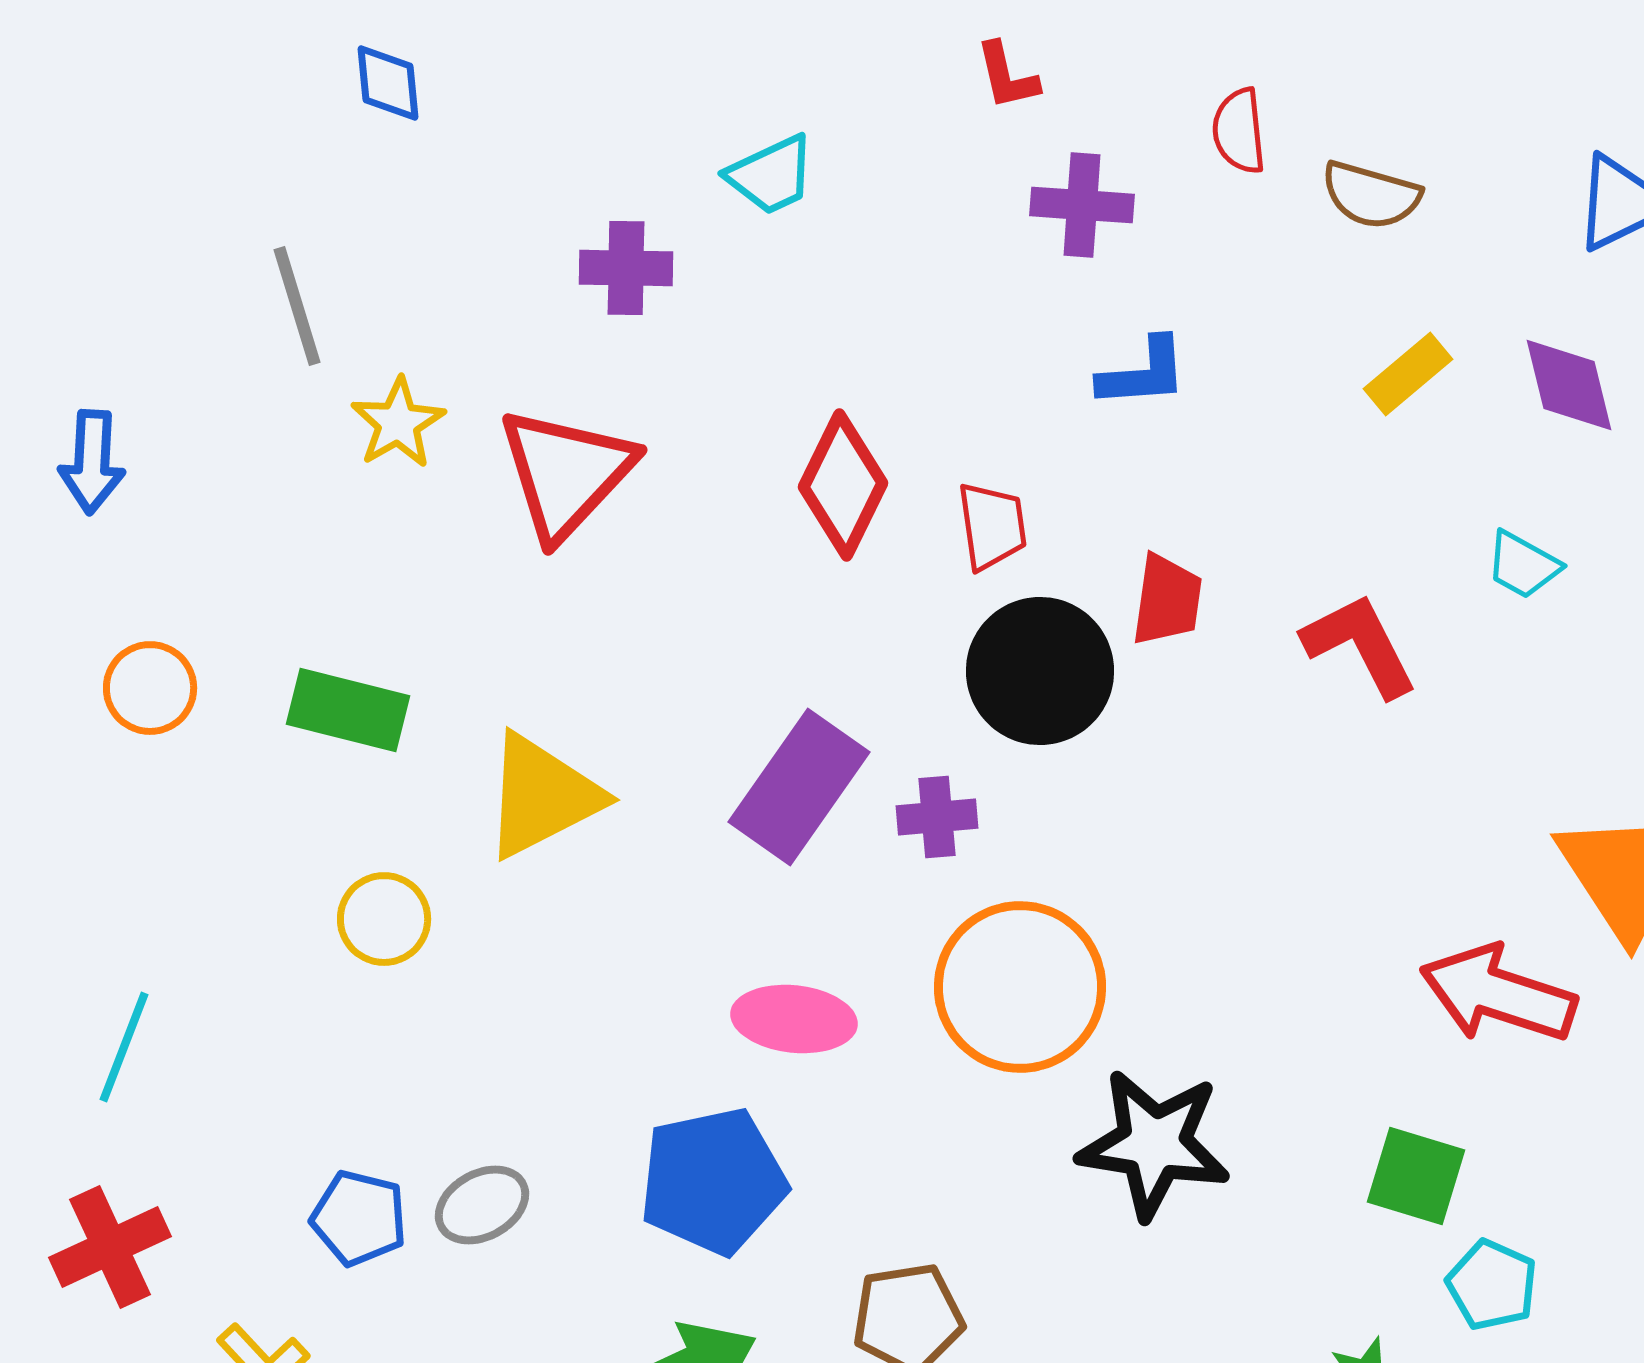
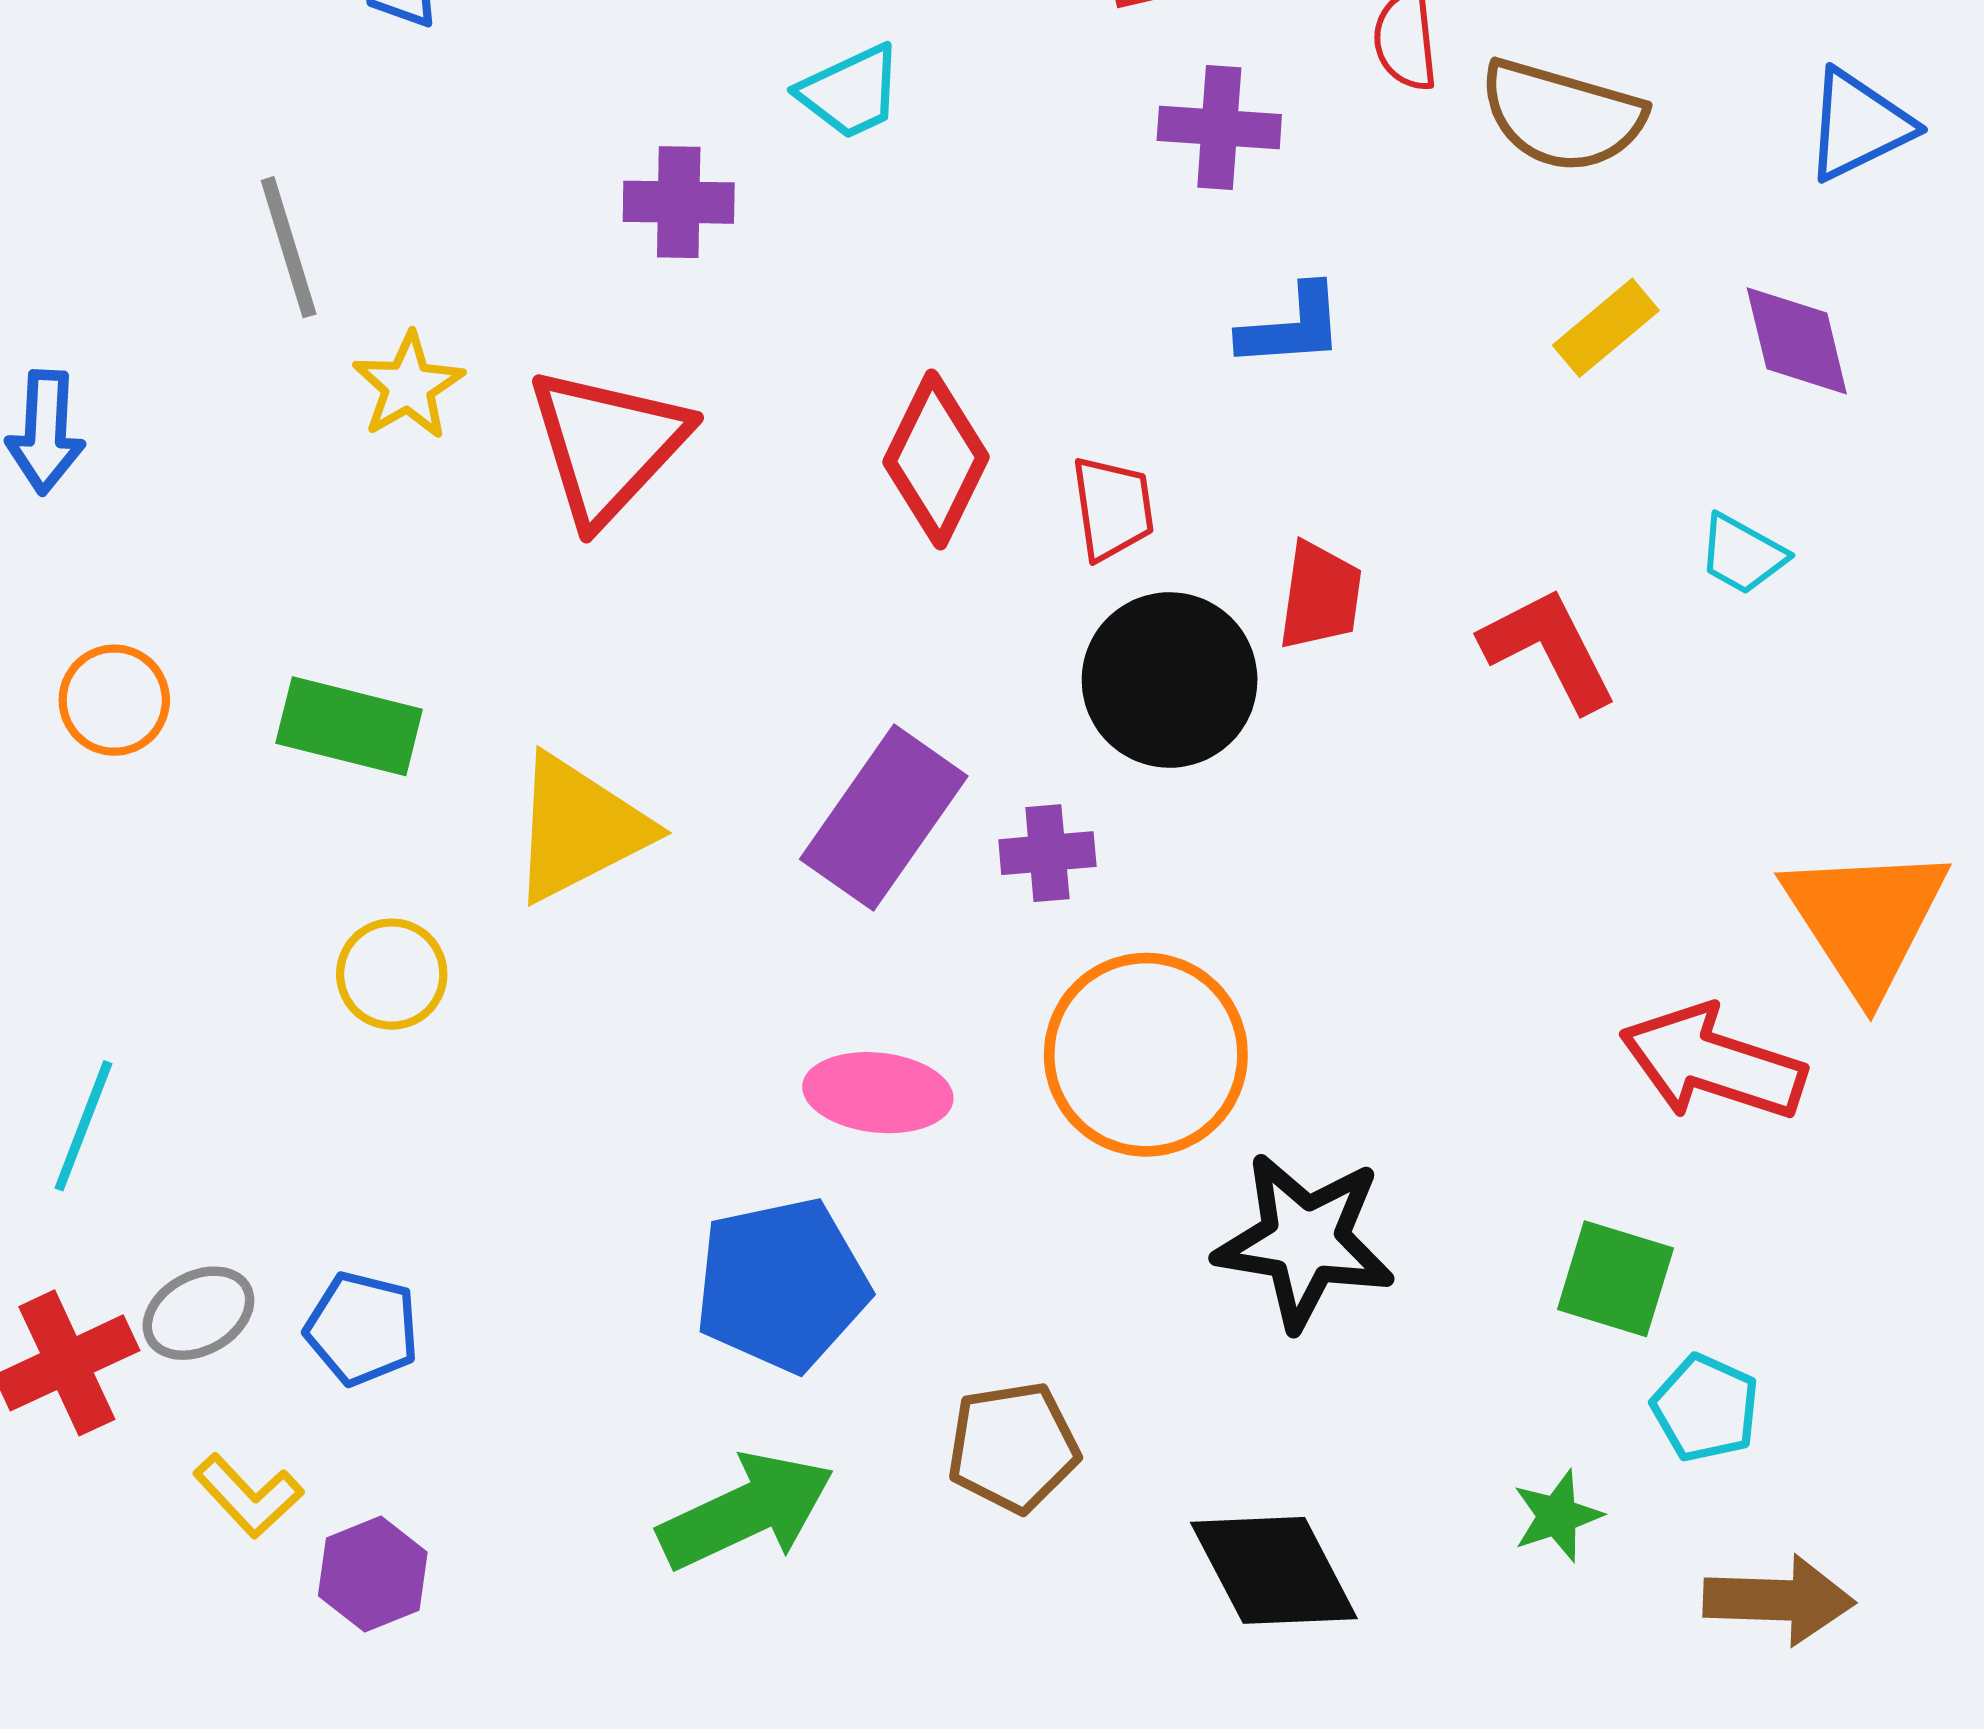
brown semicircle: (1371, 195) -> (1562, 116), size x1.4
gray ellipse: (482, 1205) -> (198, 1313), moved

